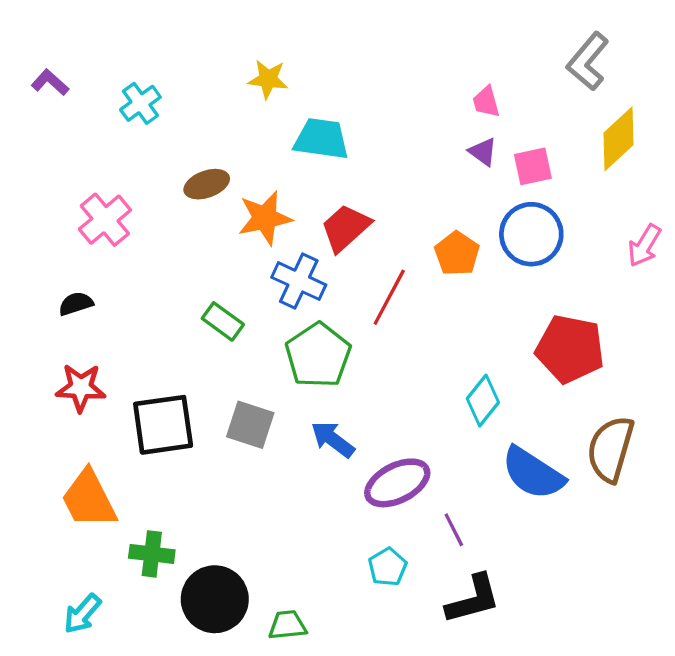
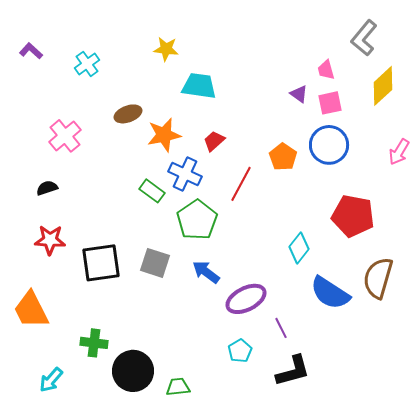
pink trapezoid: (486, 102) -> (326, 70), moved
red trapezoid: (346, 228) -> (214, 141), size x0.7
green rectangle: (223, 321) -> (152, 191), moved
orange trapezoid: (89, 499) -> (31, 310), moved

